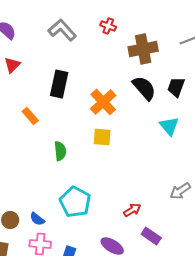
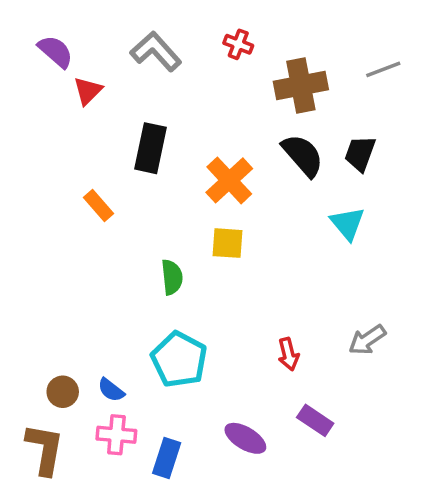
red triangle: (12, 65) -> (88, 91), moved
green semicircle: (60, 151) -> (172, 277), moved
red arrow: (132, 210) -> (288, 354), moved, turned 108

